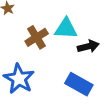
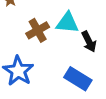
black arrow: (88, 46) -> (89, 42), turned 75

